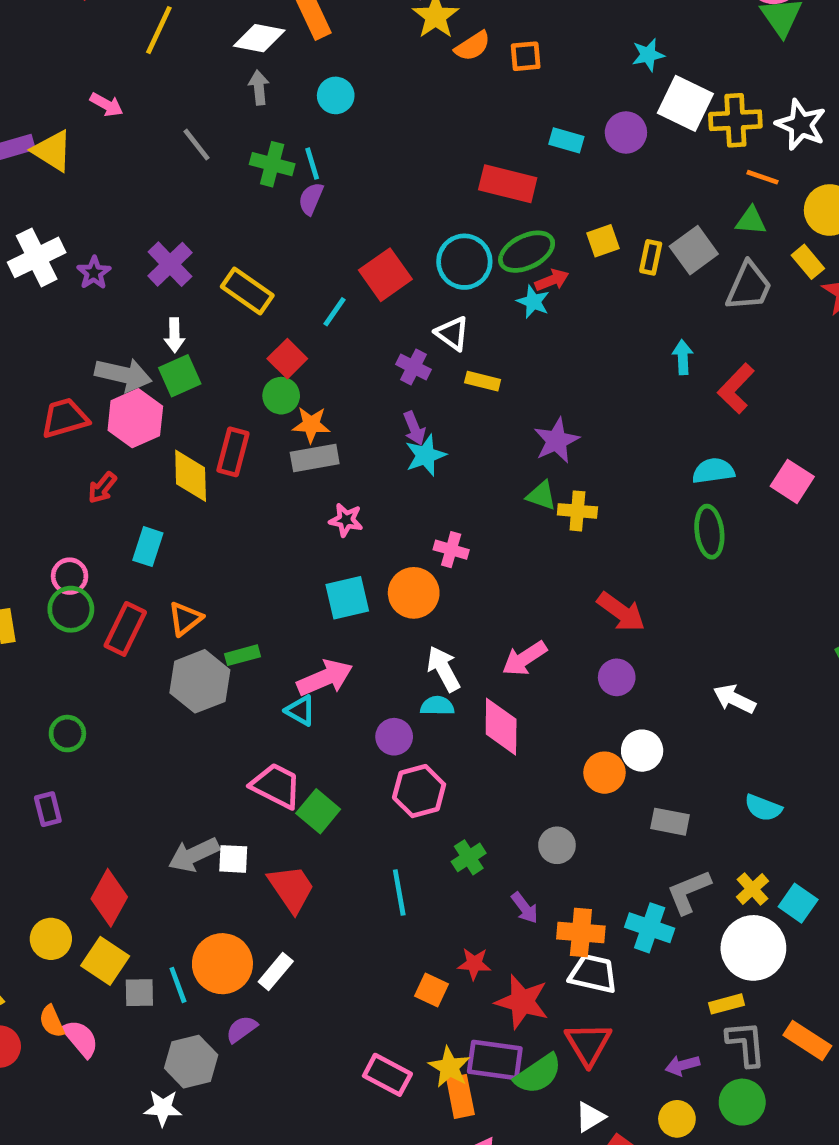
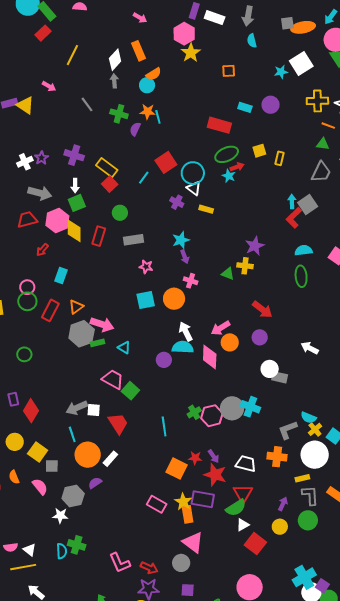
white diamond: (259, 38) -> (115, 60), turned -60
orange semicircle: (473, 46) -> (154, 74), moved
white square: (685, 103) -> (301, 63), moved, turned 30
cyan line: (312, 164) -> (158, 117), moved
gray square: (694, 250) -> (308, 205), moved
white cross: (37, 257) -> (25, 162), moved, size x0.7
cyan circle: (464, 262) -> (193, 173), moved
purple cross: (170, 264) -> (74, 155), turned -30
red square: (287, 359) -> (110, 184), moved
gray arrow: (123, 375) -> (40, 193), moved
red L-shape: (736, 389) -> (294, 218), moved
orange star: (311, 425) -> (148, 112), moved
purple arrow: (414, 428) -> (185, 257), moved
purple star: (556, 441) -> (255, 246), moved
yellow diamond: (191, 476) -> (74, 231), moved
green triangle: (541, 495) -> (228, 274), moved
green rectangle: (243, 655) -> (97, 343), moved
pink arrow: (325, 678) -> (102, 324), moved, turned 40
cyan semicircle: (437, 706) -> (183, 347), size x1.5
orange circle: (605, 773) -> (230, 342), moved
pink hexagon: (419, 791) -> (212, 416), moved
cyan semicircle: (763, 808) -> (308, 418), moved
purple rectangle: (48, 809) -> (13, 399), moved
gray rectangle: (670, 822) -> (280, 377), moved
gray circle: (557, 845) -> (232, 408), size x1.5
red diamond: (109, 898) -> (31, 411), moved
purple arrow: (525, 908) -> (214, 456), moved
cyan cross: (650, 928) -> (250, 407), moved
orange cross: (581, 932) -> (277, 457), moved
cyan line: (178, 985) -> (72, 434), moved
orange square: (431, 990) -> (177, 469), size x1.5
pink semicircle: (81, 1038) -> (40, 487), moved
purple arrow: (682, 1065) -> (283, 504), turned 128
green semicircle: (538, 1074) -> (236, 508), moved

